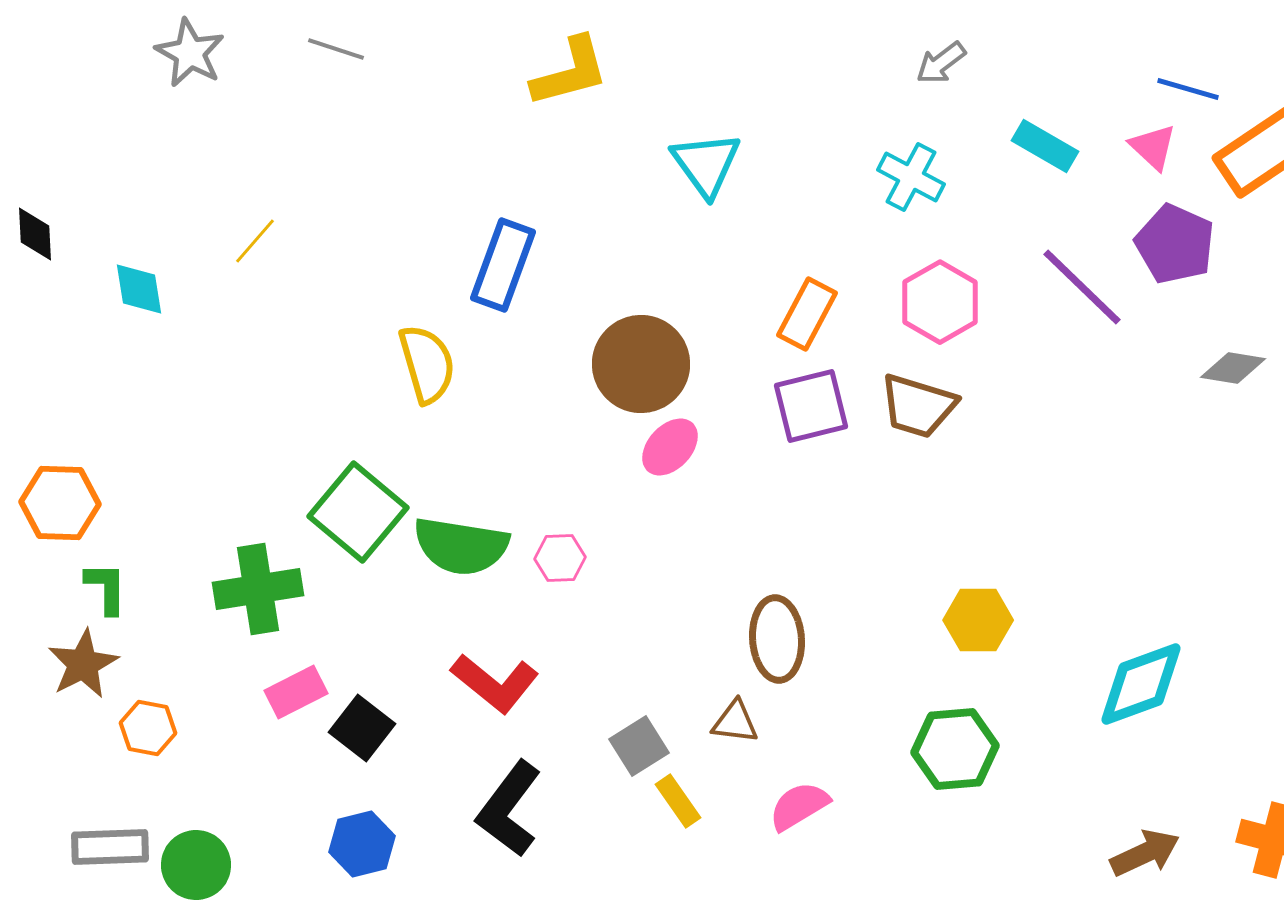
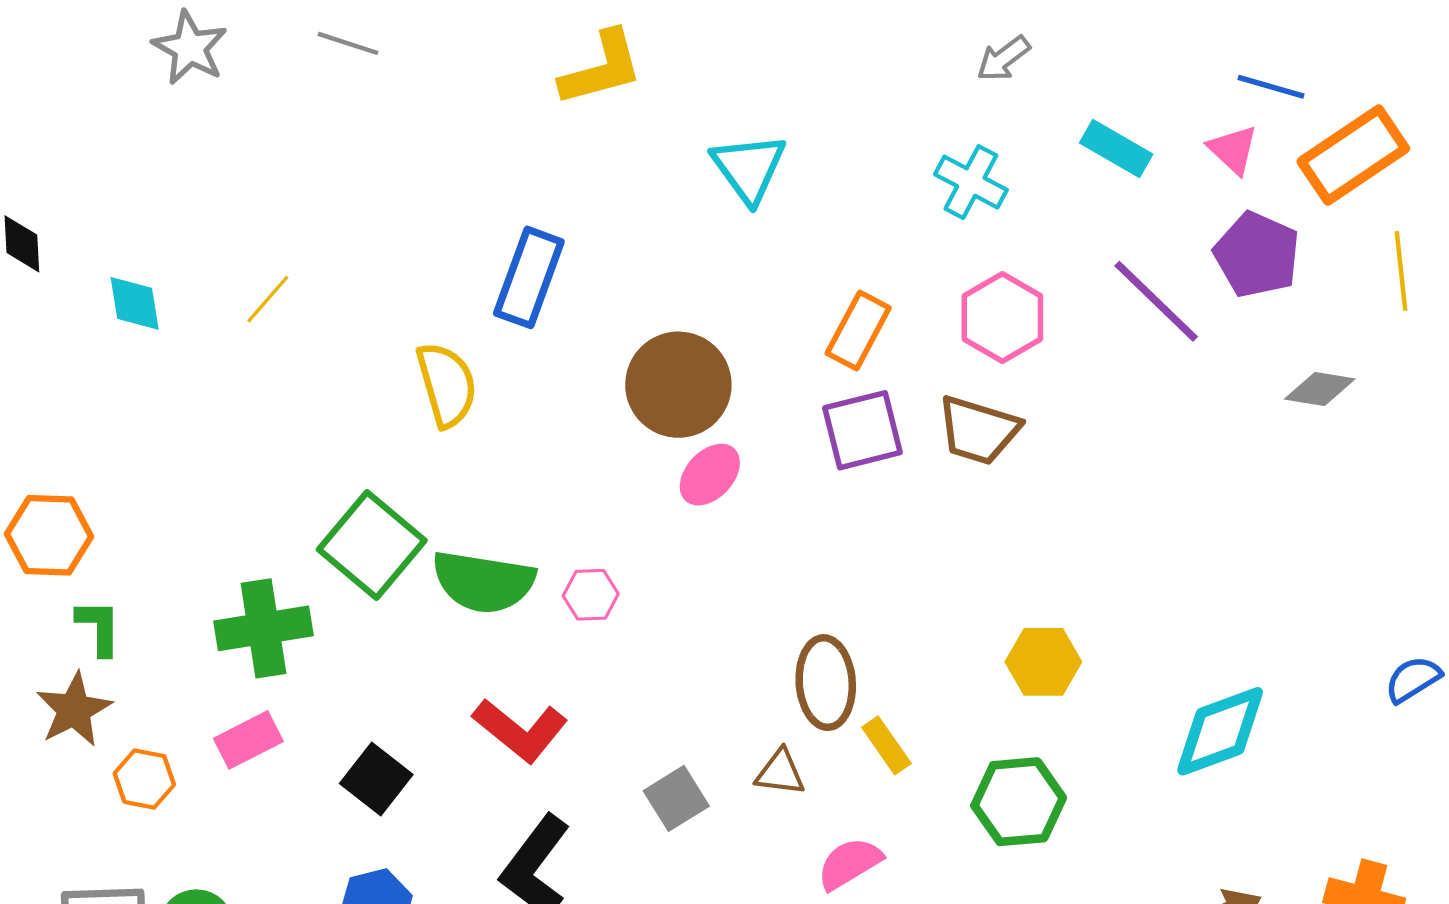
yellow line: (255, 241) -> (268, 299), moved
pink rectangle: (296, 692) -> (248, 740), moved
yellow rectangle: (678, 801) -> (886, 745), moved

